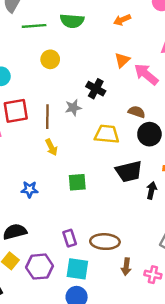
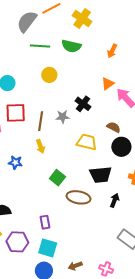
orange arrow: (122, 20) -> (112, 51), turned -48
green square: (77, 182) -> (57, 178), turned 35
blue star: (29, 189) -> (15, 162), moved
black arrow: (152, 190) -> (114, 200), moved
brown ellipse: (105, 242) -> (78, 197), moved
brown arrow: (126, 267) -> (75, 266), moved, turned 56
pink cross: (153, 275) -> (106, 269), moved

